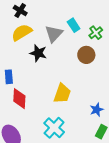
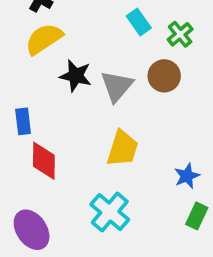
gray triangle: (54, 34) -> (117, 86), moved

